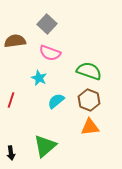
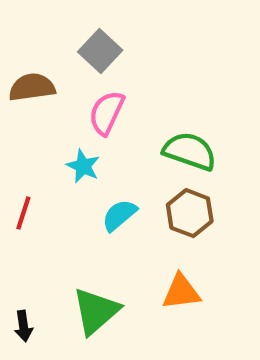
pink semicircle: (50, 53) -> (107, 113), turned 95
orange triangle: (90, 127) -> (181, 292), moved

